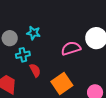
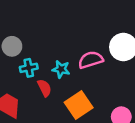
cyan star: (33, 33) -> (61, 69), moved

